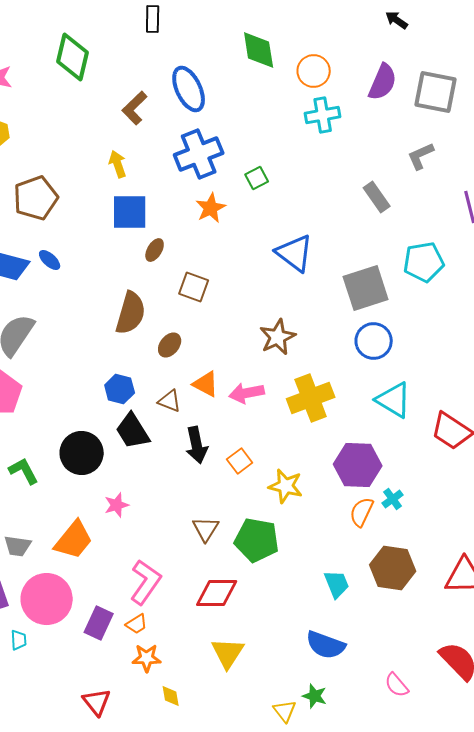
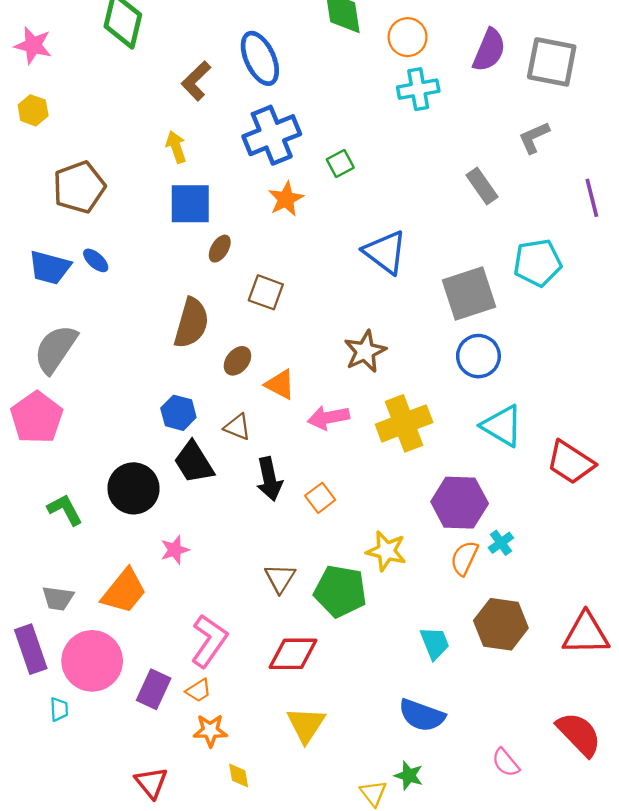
orange triangle: (206, 384) -> (280, 384), moved
yellow star: (286, 486) -> (386, 551), moved

